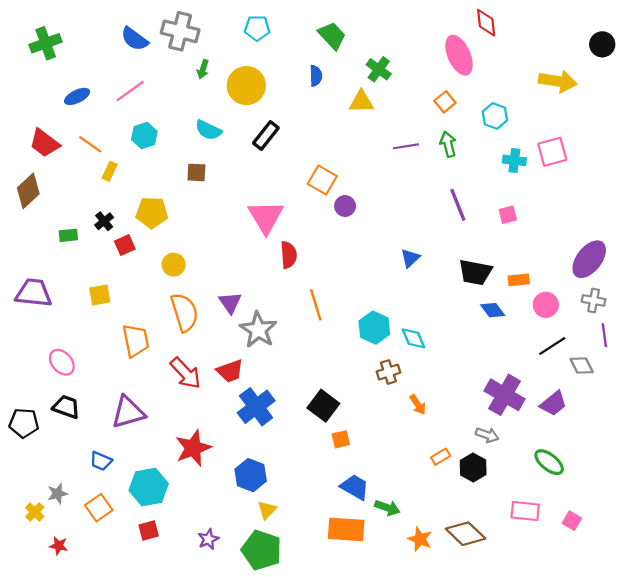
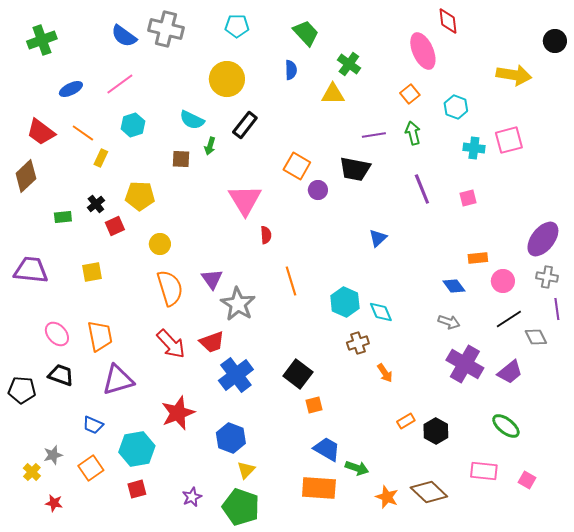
green arrow: (203, 69) -> (210, 146), moved
red semicircle: (289, 255) -> (266, 235), size x0.7
black trapezoid: (475, 272) -> (355, 169), moved
orange trapezoid: (136, 341) -> (100, 336), moved
gray arrow: (487, 435) -> (449, 322), moved

